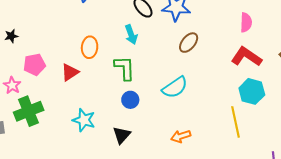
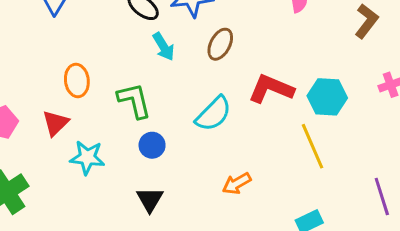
cyan arrow: (131, 35) -> (164, 47), moved
red L-shape: (246, 57) -> (271, 89), moved
cyan star: (84, 120) -> (87, 157), moved

